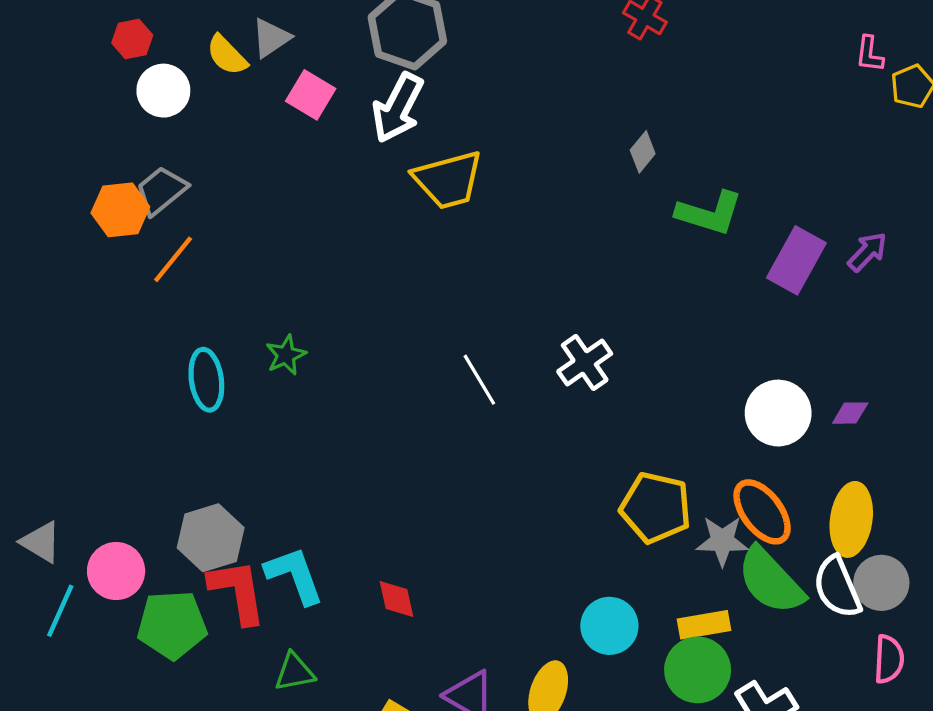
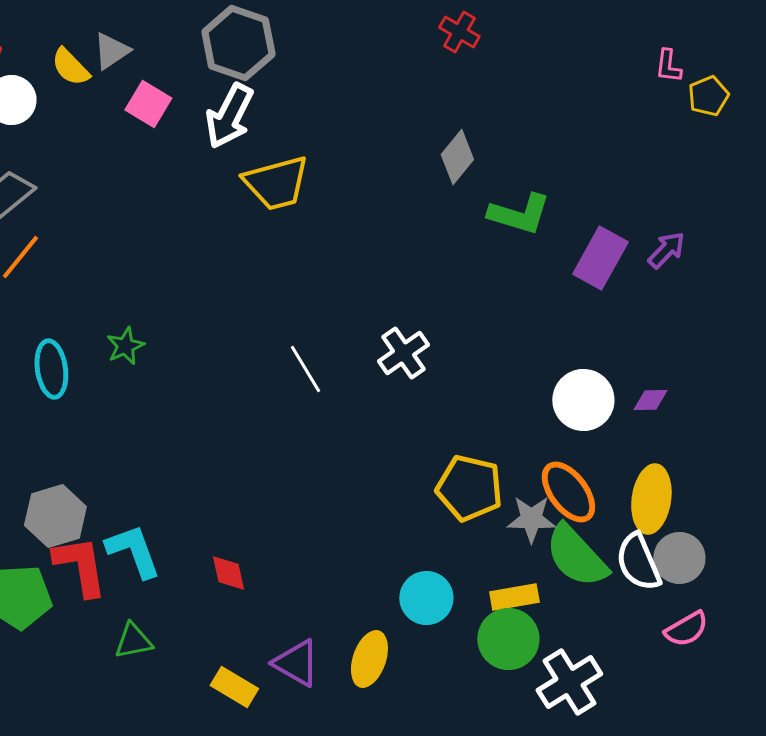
gray diamond: (643, 152) -> (457, 157), size x1.4
pink semicircle: (889, 659) -> (686, 629), turned 57

